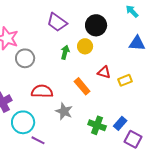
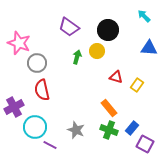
yellow rectangle: (125, 80) -> (137, 85), turned -32
orange rectangle: (82, 86) -> (109, 108), moved
red semicircle: (42, 91) -> (42, 90), moved, turned -105
gray star: (64, 111) -> (76, 130), moved

